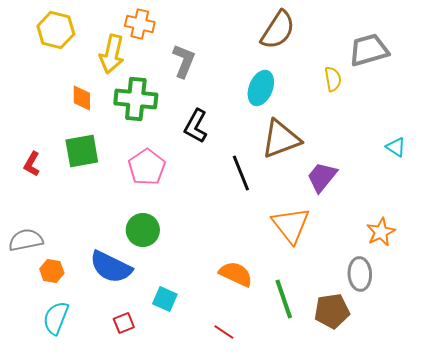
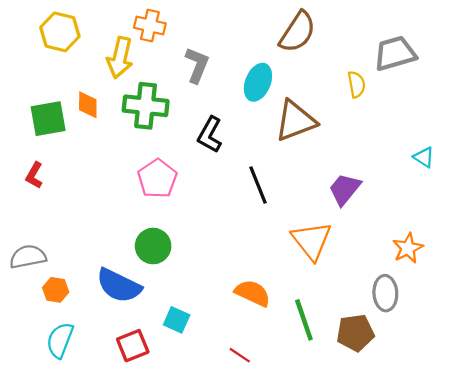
cyan ellipse: (261, 88) -> (258, 82), moved
brown triangle: (281, 139) -> (295, 121), moved
green square: (82, 151) -> (48, 119), moved
red square: (124, 323) -> (133, 346), size x1.4

